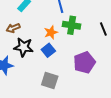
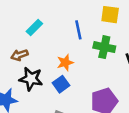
green cross: (72, 25) -> (104, 47), moved

